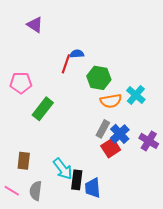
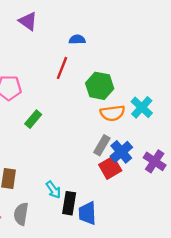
blue semicircle: (77, 54) -> (77, 40), moved
green rectangle: (43, 109) -> (33, 119), size x0.7
cyan arrow: (63, 169) -> (53, 190), size x0.7

